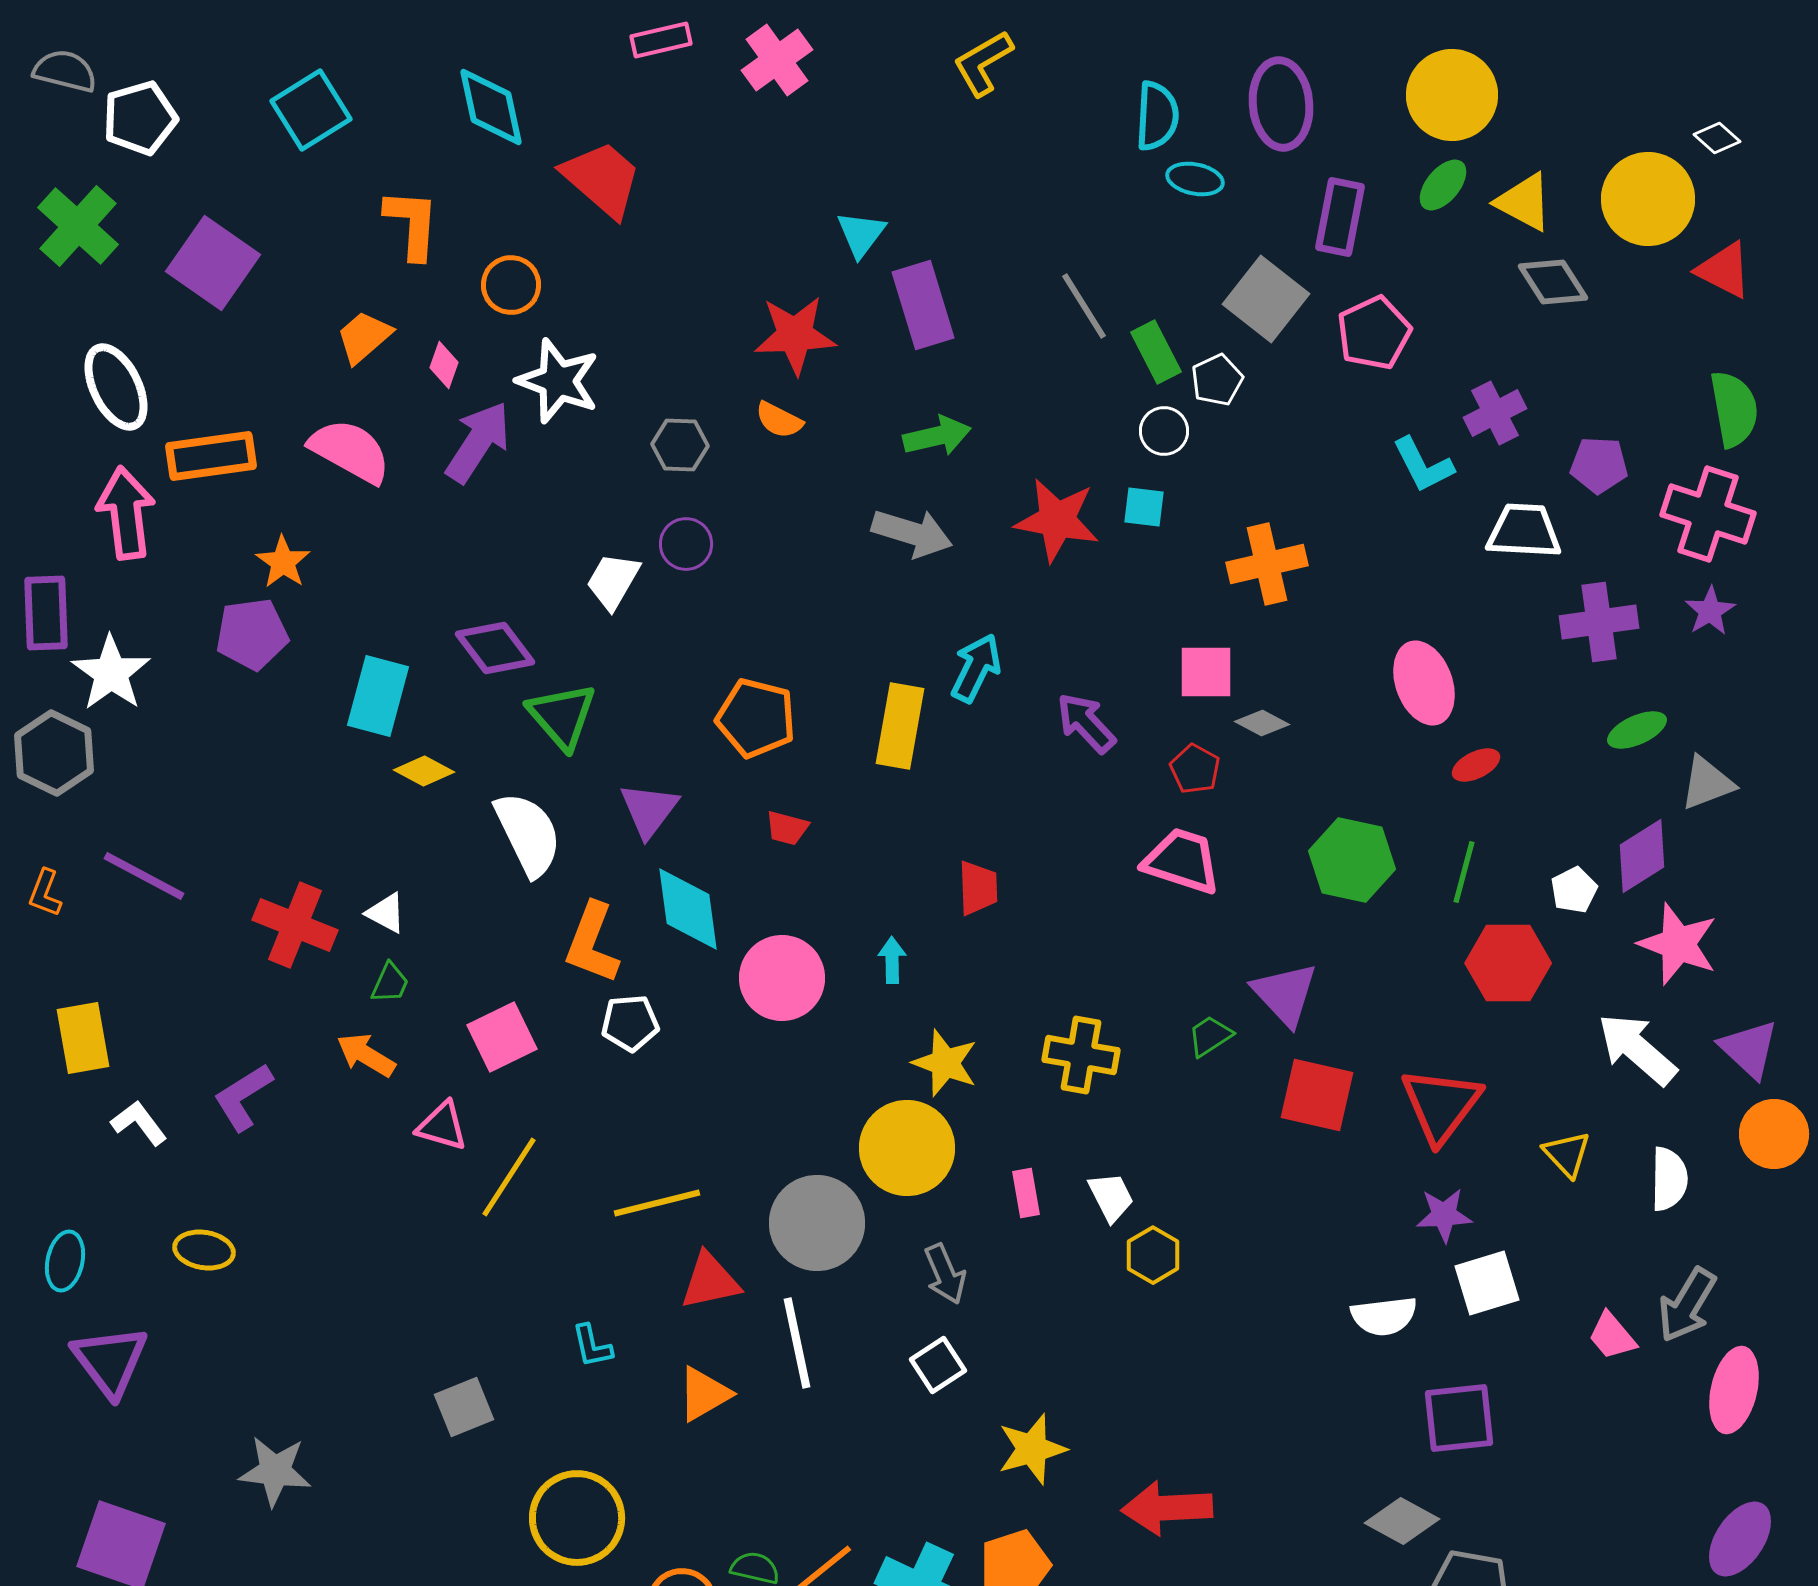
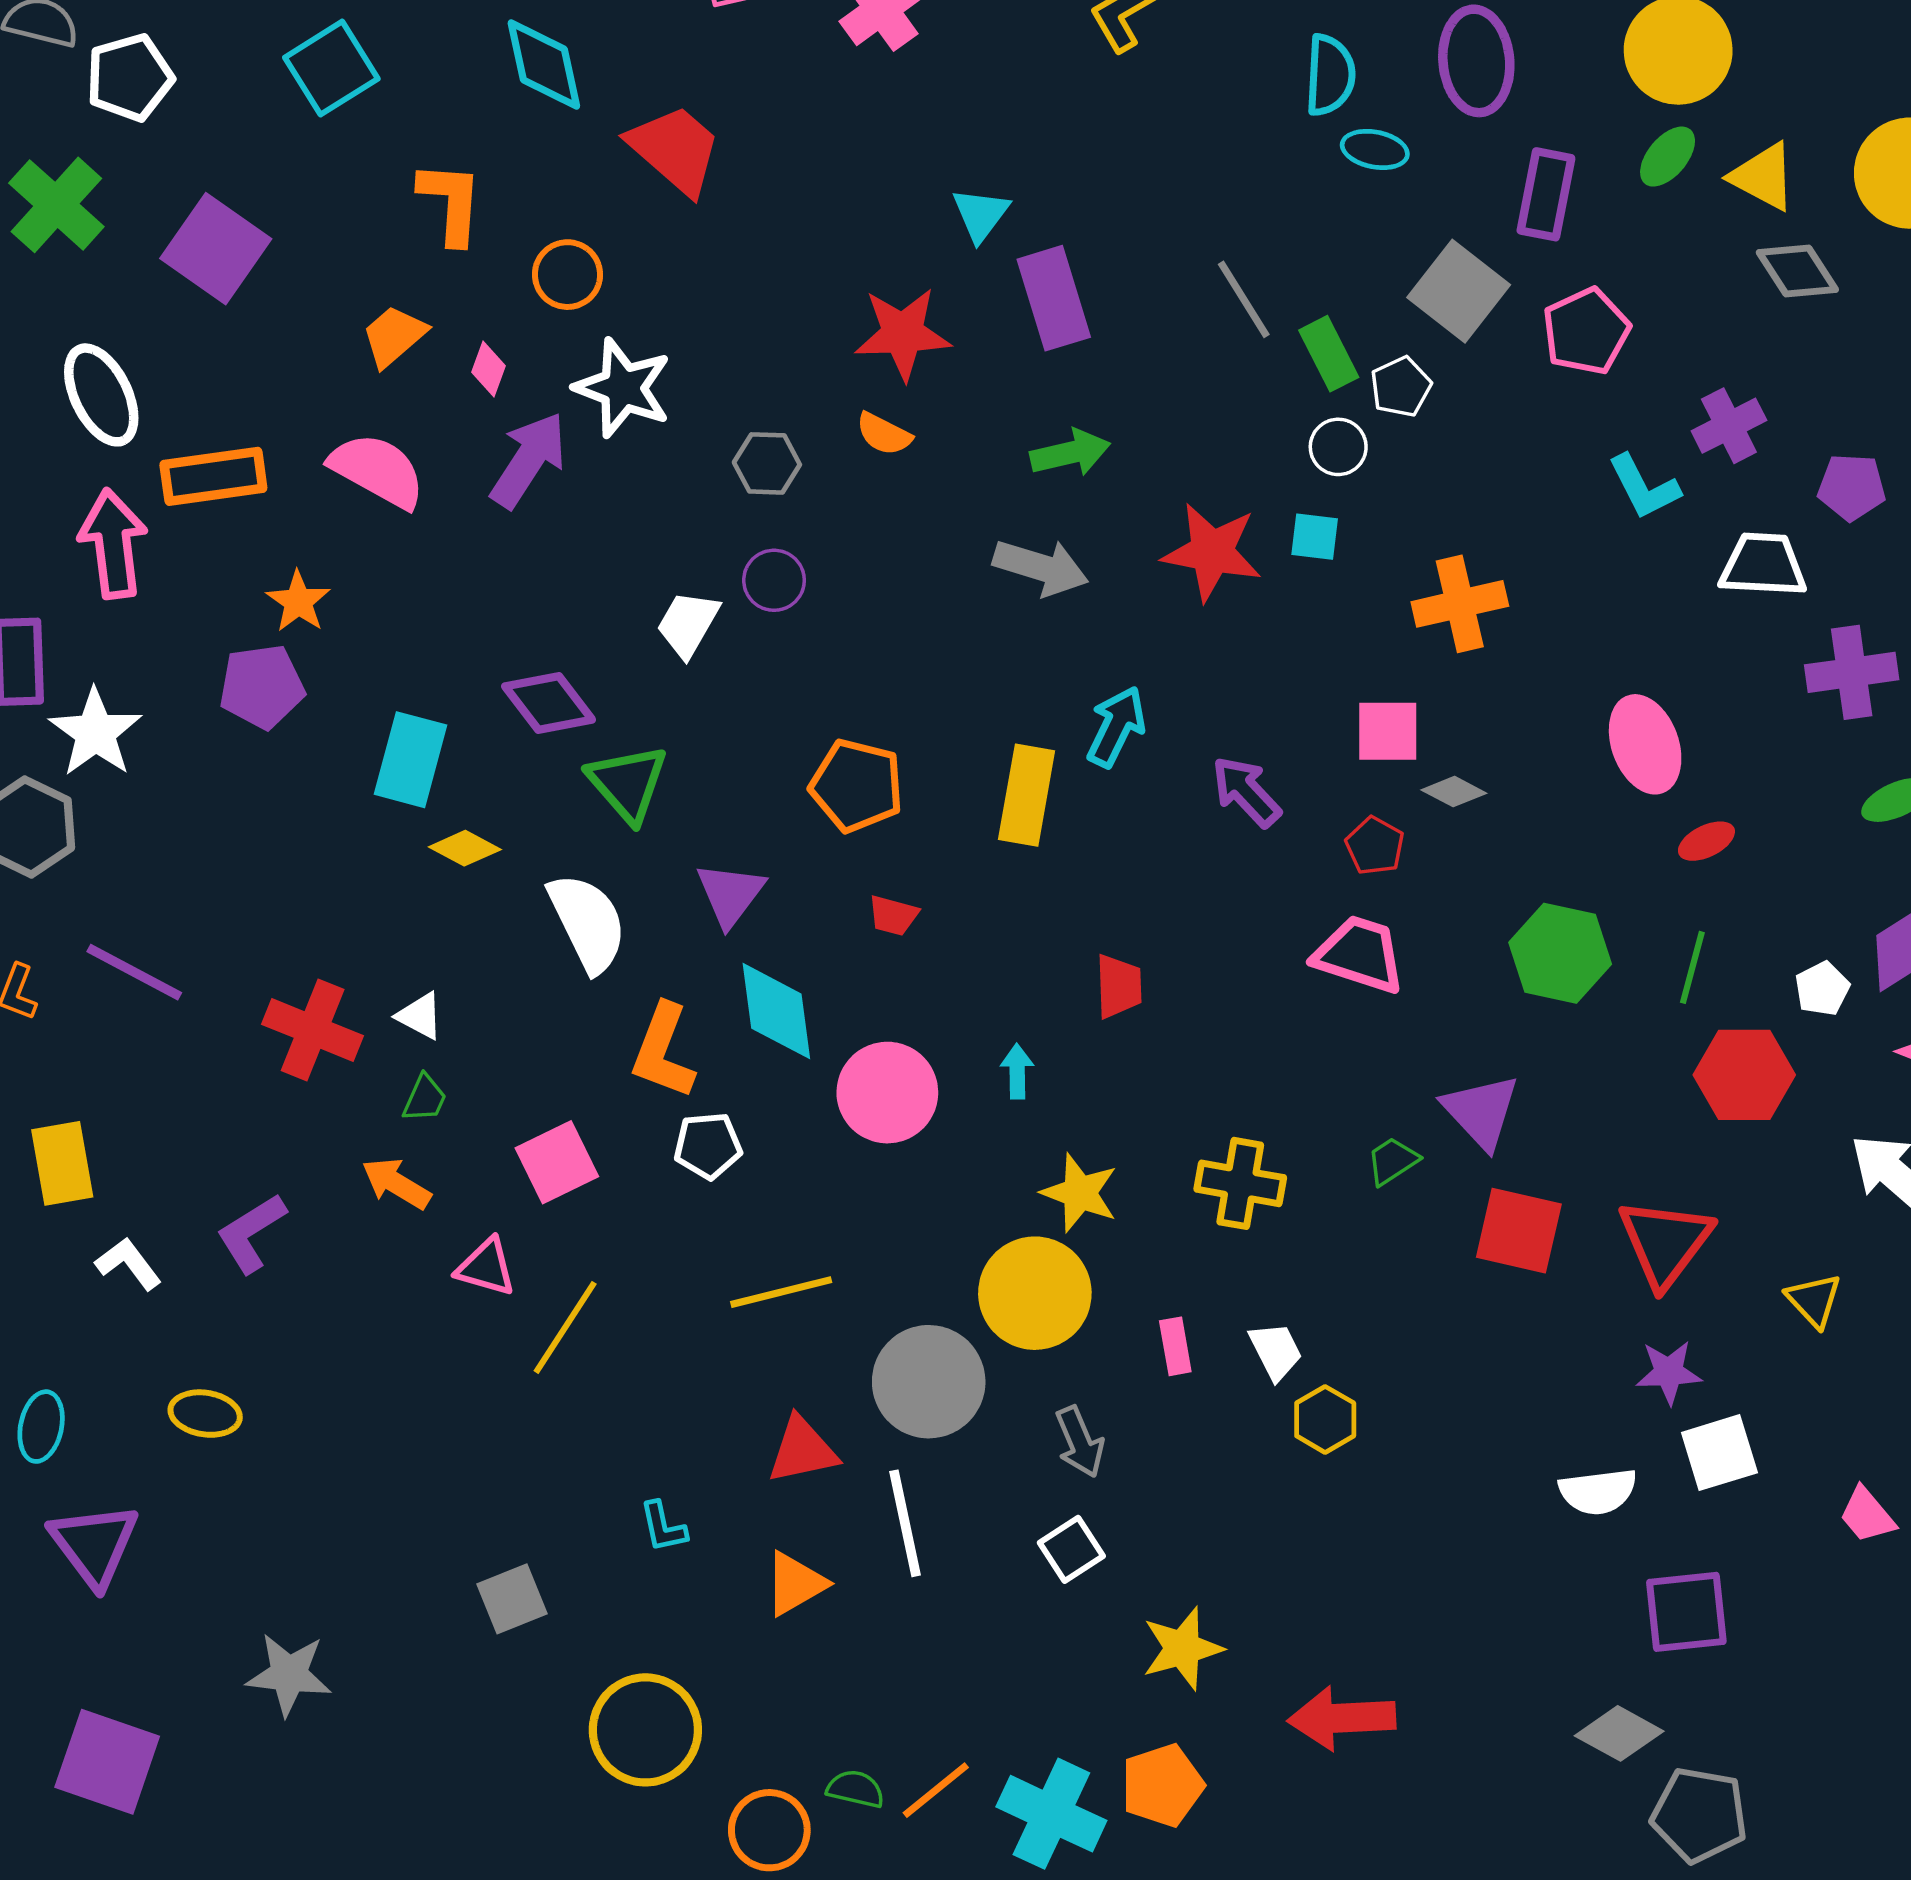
yellow line: (657, 1203) -> (781, 1292), moved

